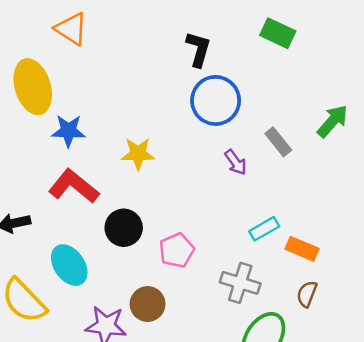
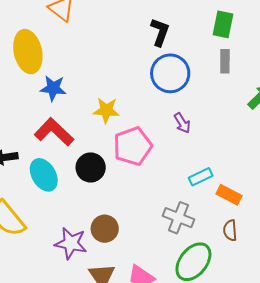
green rectangle: (278, 33) -> (223, 24), turned 72
gray rectangle: (278, 142) -> (225, 61), moved, turned 35
pink pentagon: (177, 250) -> (133, 146), moved, size x1.4
cyan ellipse: (69, 265) -> (44, 175), moved
brown semicircle: (307, 294) -> (230, 230), turned -30

